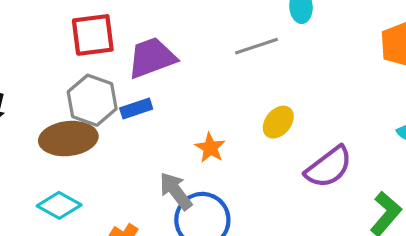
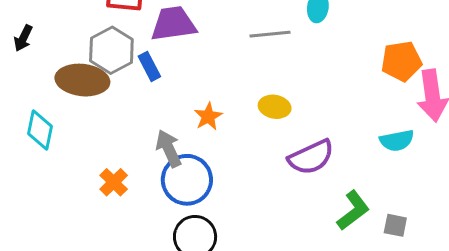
blue rectangle: (136, 109) -> (149, 66), turned 68
yellow ellipse: (278, 122) -> (275, 107), turned 48
cyan diamond: (59, 205) -> (40, 130), moved, turned 60

